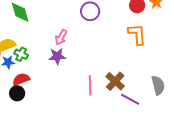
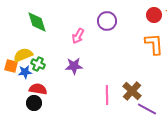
pink arrow: (61, 37) -> (78, 36), moved
red semicircle: (21, 79) -> (38, 89), turned 30

